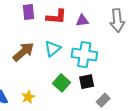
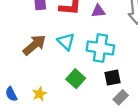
cyan triangle: (52, 49) -> (66, 42), turned -36
black square: (87, 82) -> (113, 78), moved

